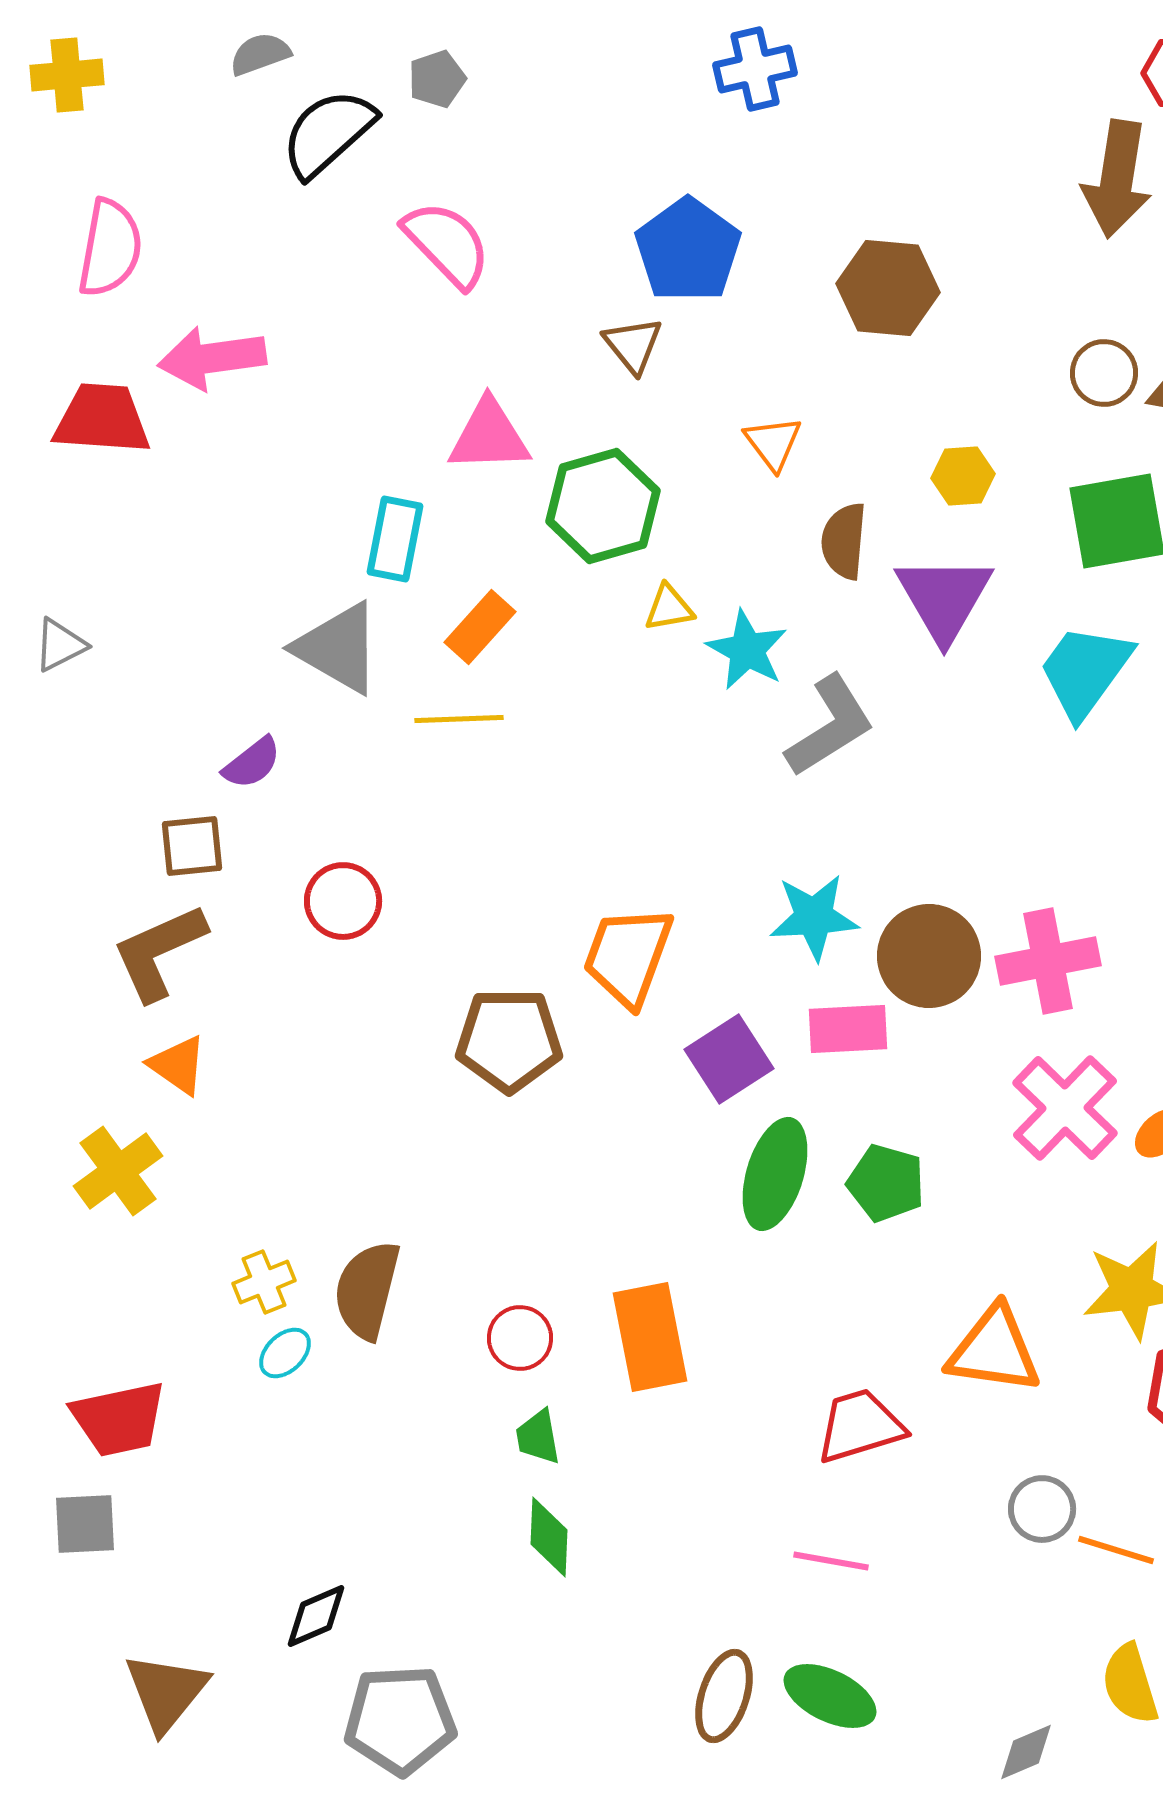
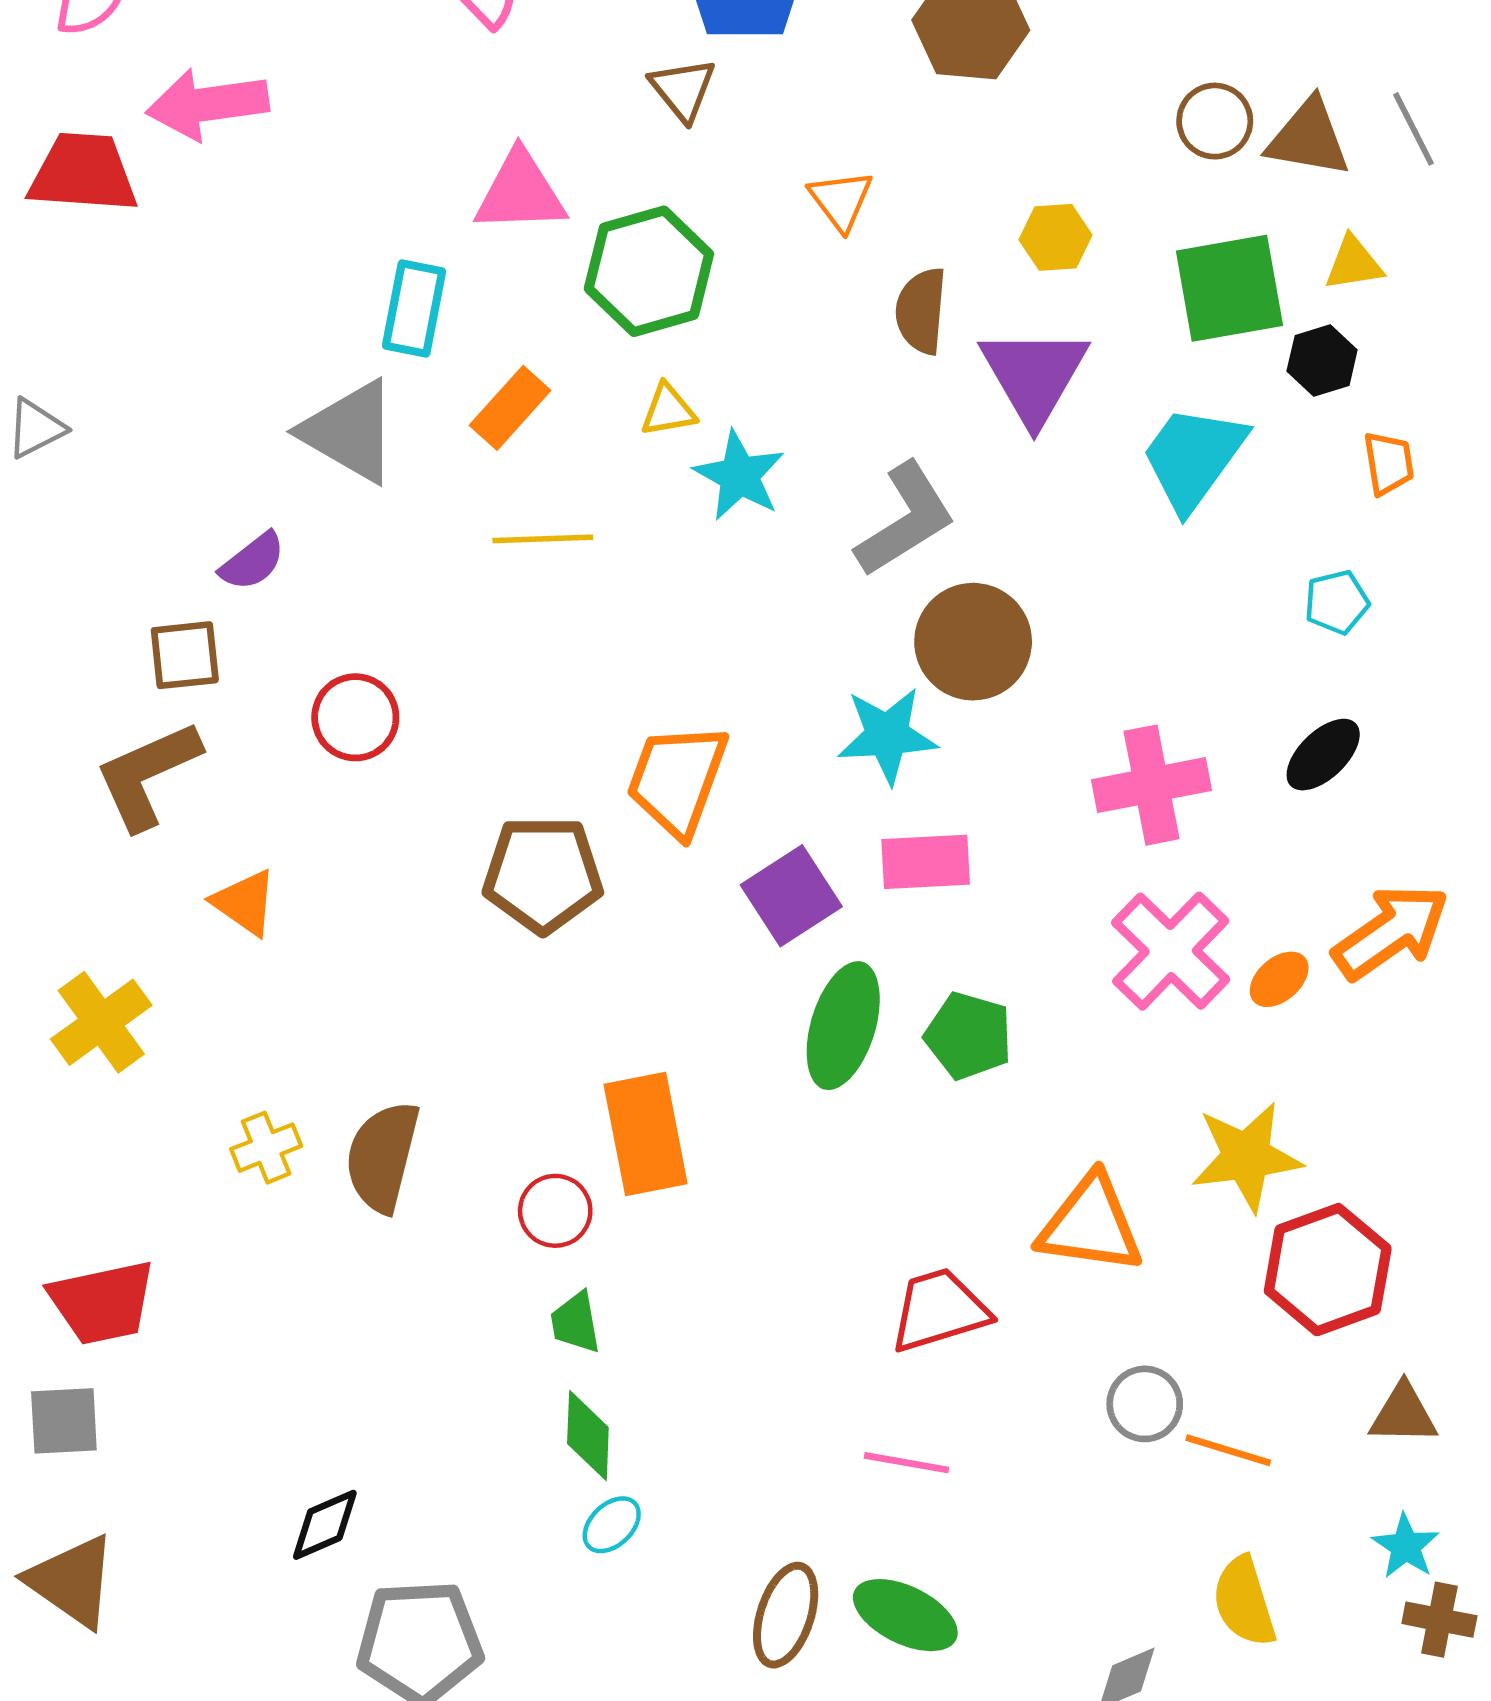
yellow triangle: (669, 608) -> (668, 410), moved
cyan star: (747, 650) -> (739, 476), moved
yellow line: (459, 719) -> (543, 539), moved
brown circle: (929, 956) -> (973, 642), moved
orange triangle: (178, 1065) -> (245, 903), moved
orange rectangle: (650, 1337) -> (646, 1134), moved
cyan ellipse: (285, 1353) -> (612, 1525), moved
brown triangle: (166, 1692) -> (72, 1581), moved, turned -34

